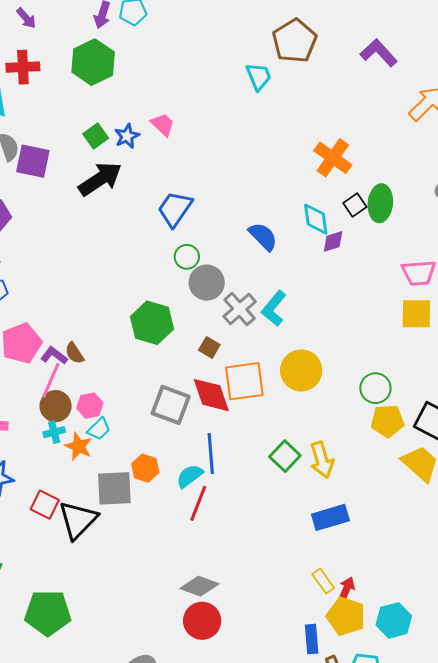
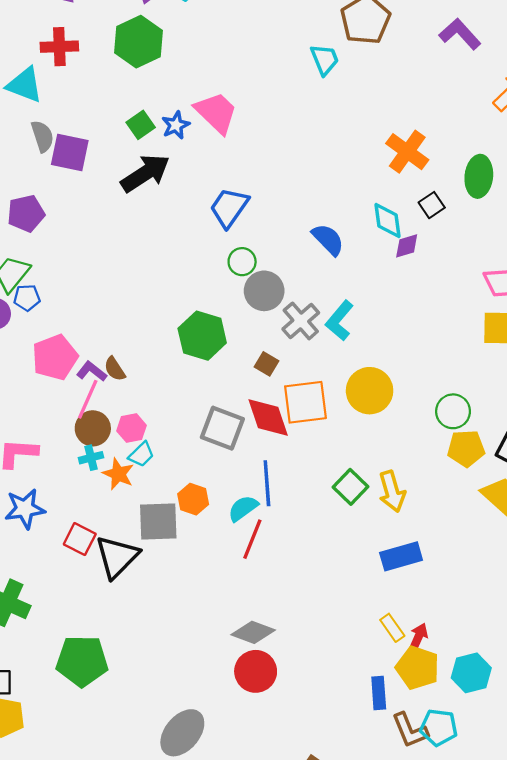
pink trapezoid: (163, 125) -> (216, 113), size x1.6
green ellipse: (380, 203) -> (479, 176), moved

